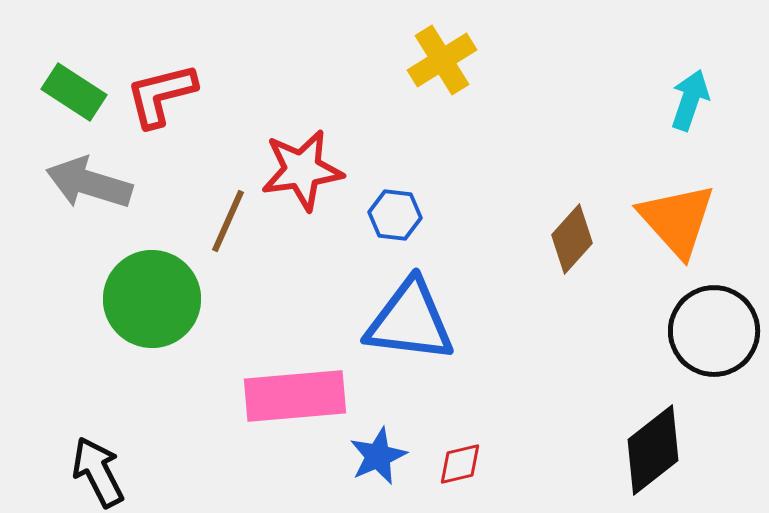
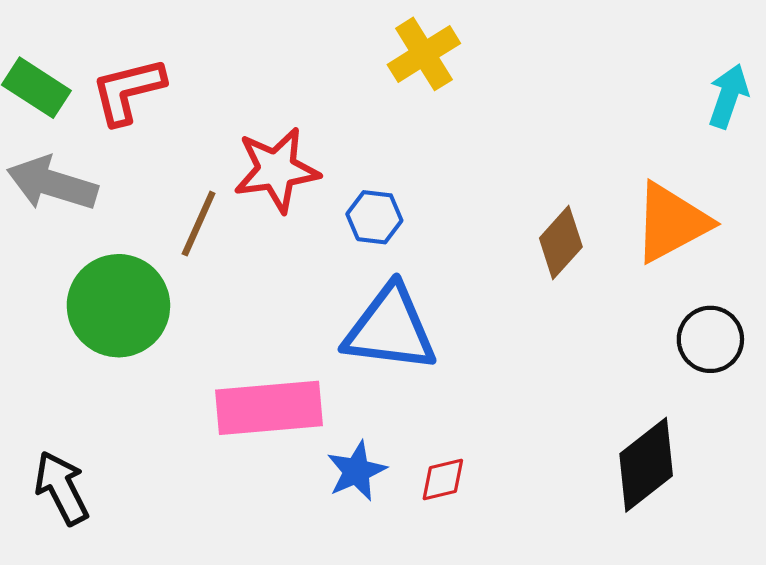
cyan arrow: (690, 100) -> (728, 96), moved
orange triangle: (677, 220) -> (671, 222), turned 44
black circle: (714, 331) -> (710, 339), size x0.7

